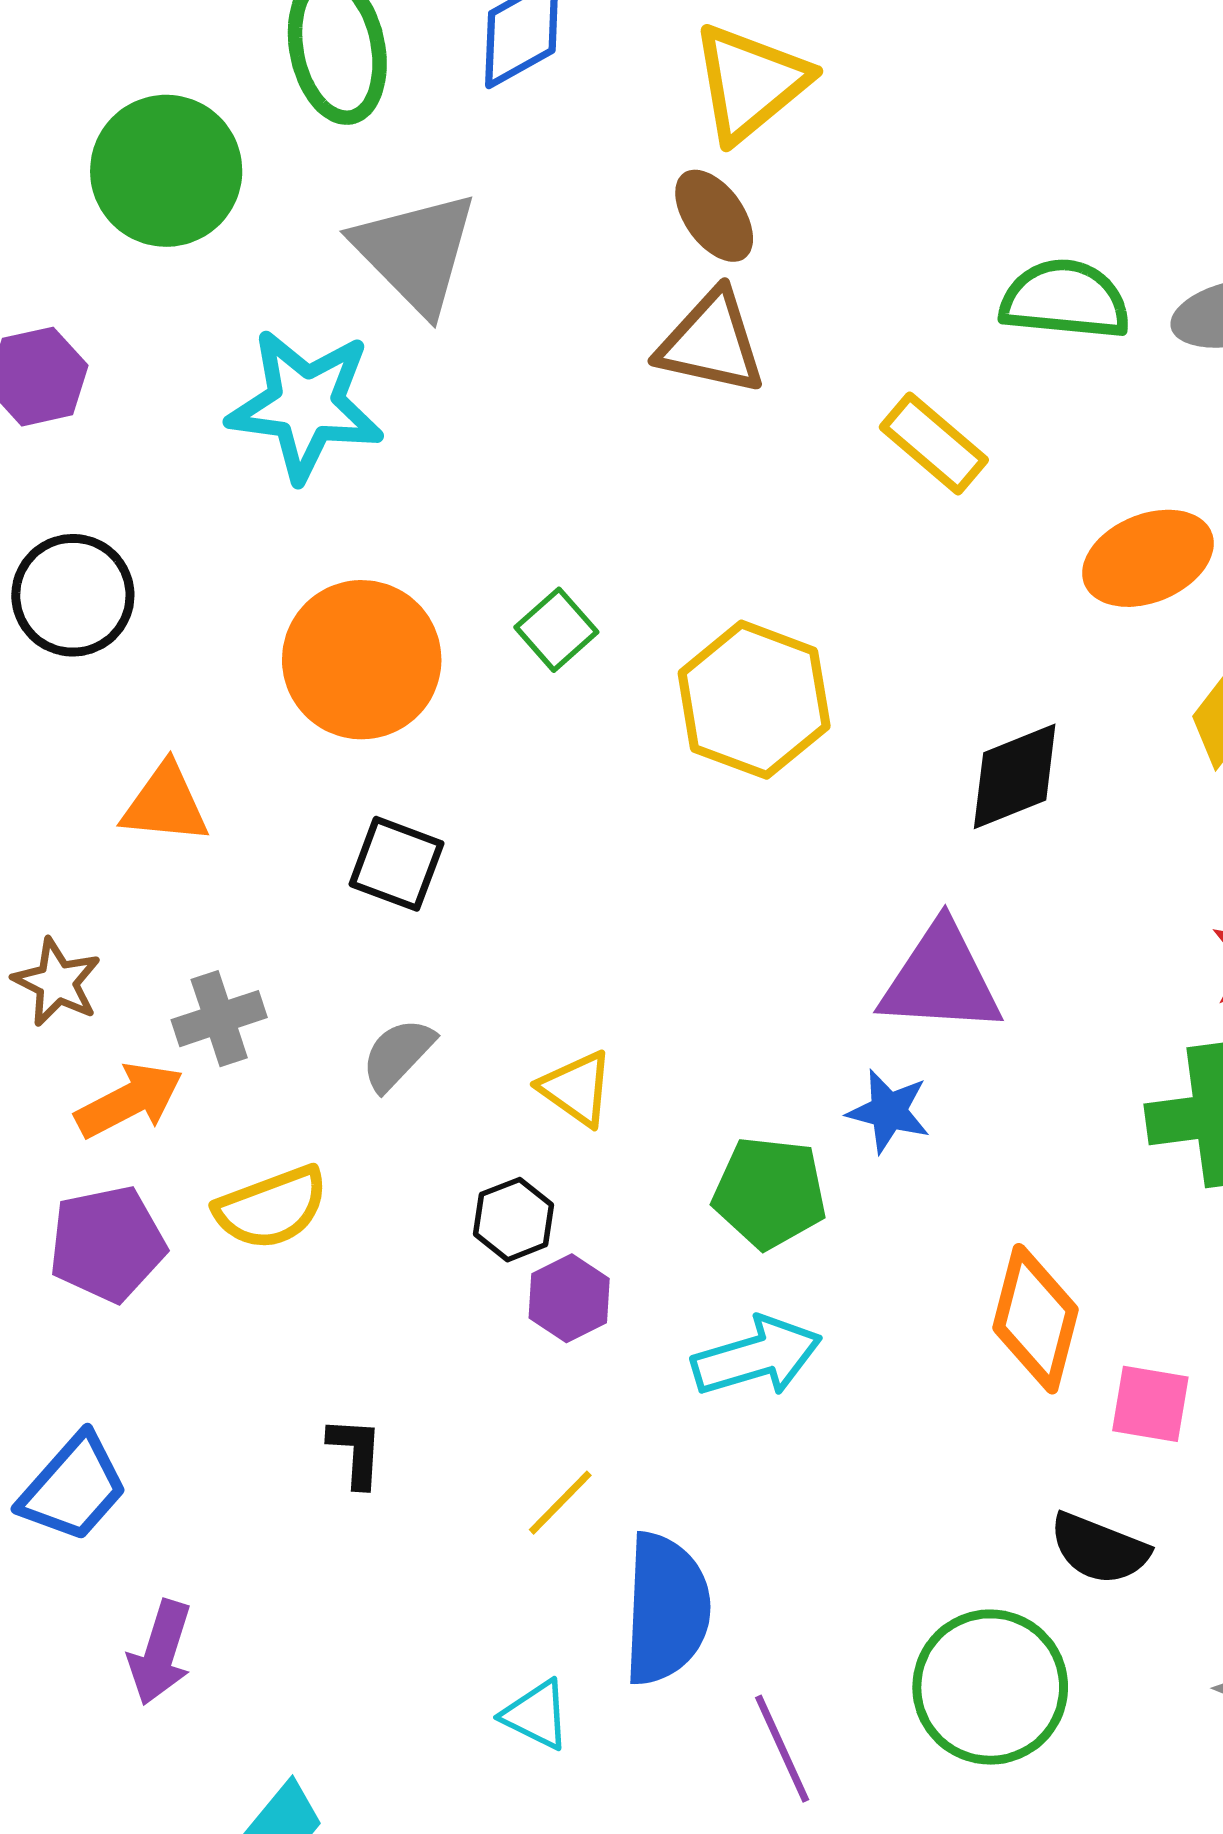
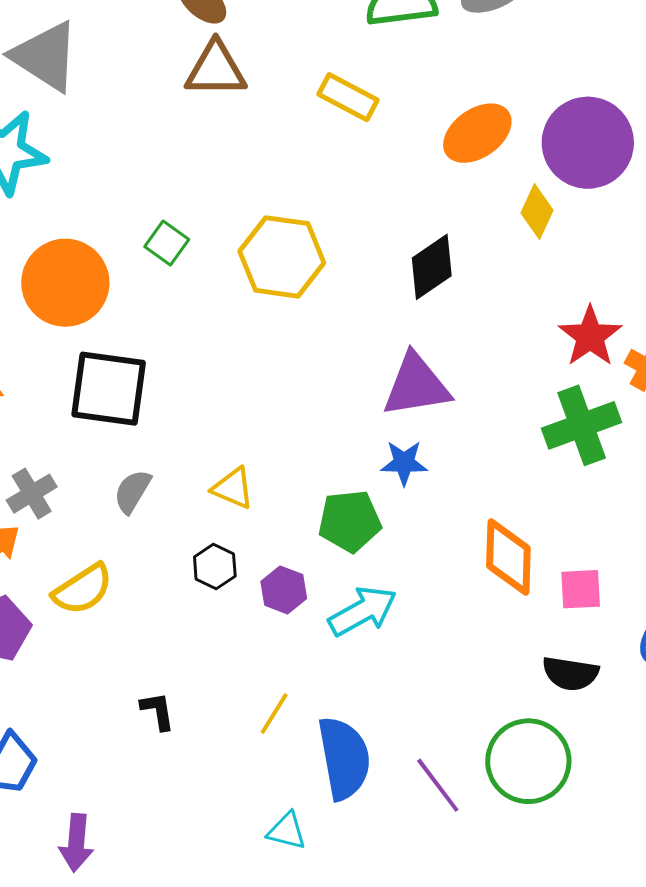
black square: (396, 864) -> (109, 389), size x1.6
purple hexagon: (569, 1298) -> (284, 590), moved
purple line: (782, 1749) -> (438, 785), moved

